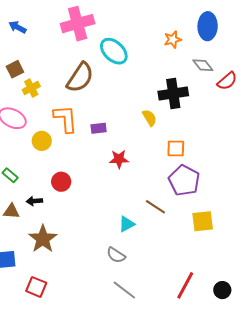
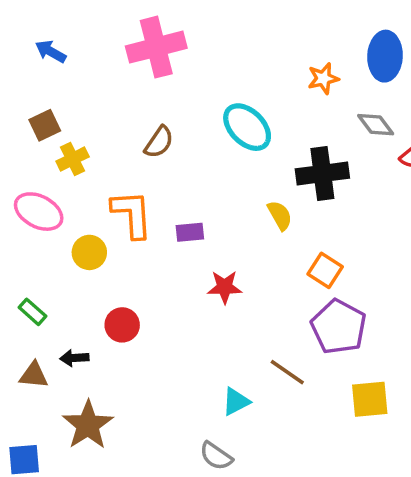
cyan ellipse: (114, 51) -> (247, 127), moved
brown semicircle: (80, 78) -> (159, 142), size x0.6
orange square: (176, 149) -> (325, 270), turned 30

